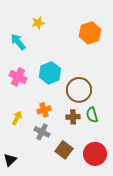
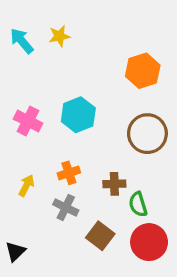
orange hexagon: (90, 33) -> (143, 71), moved
cyan arrow: (18, 42) -> (22, 41), moved
brown circle: (79, 90) -> (147, 134), moved
green semicircle: (92, 115) -> (138, 204), moved

